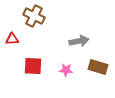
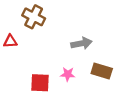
red square: (33, 66) -> (40, 83), moved

